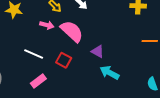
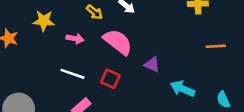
pink arrow: (47, 25) -> (75, 39), moved
cyan arrow: (109, 73) -> (182, 89), moved

